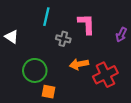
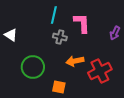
cyan line: (46, 17) -> (54, 15), moved
orange square: (48, 92) -> (59, 87), moved

